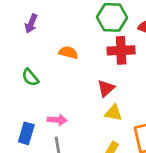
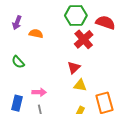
red cross: (121, 50) -> (84, 39), turned -36
orange semicircle: (68, 52) -> (36, 34), moved

